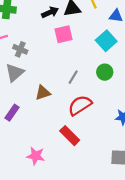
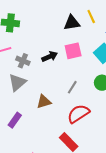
black arrow: (50, 12) -> (50, 57), moved
pink square: (63, 34) -> (73, 51), moved

